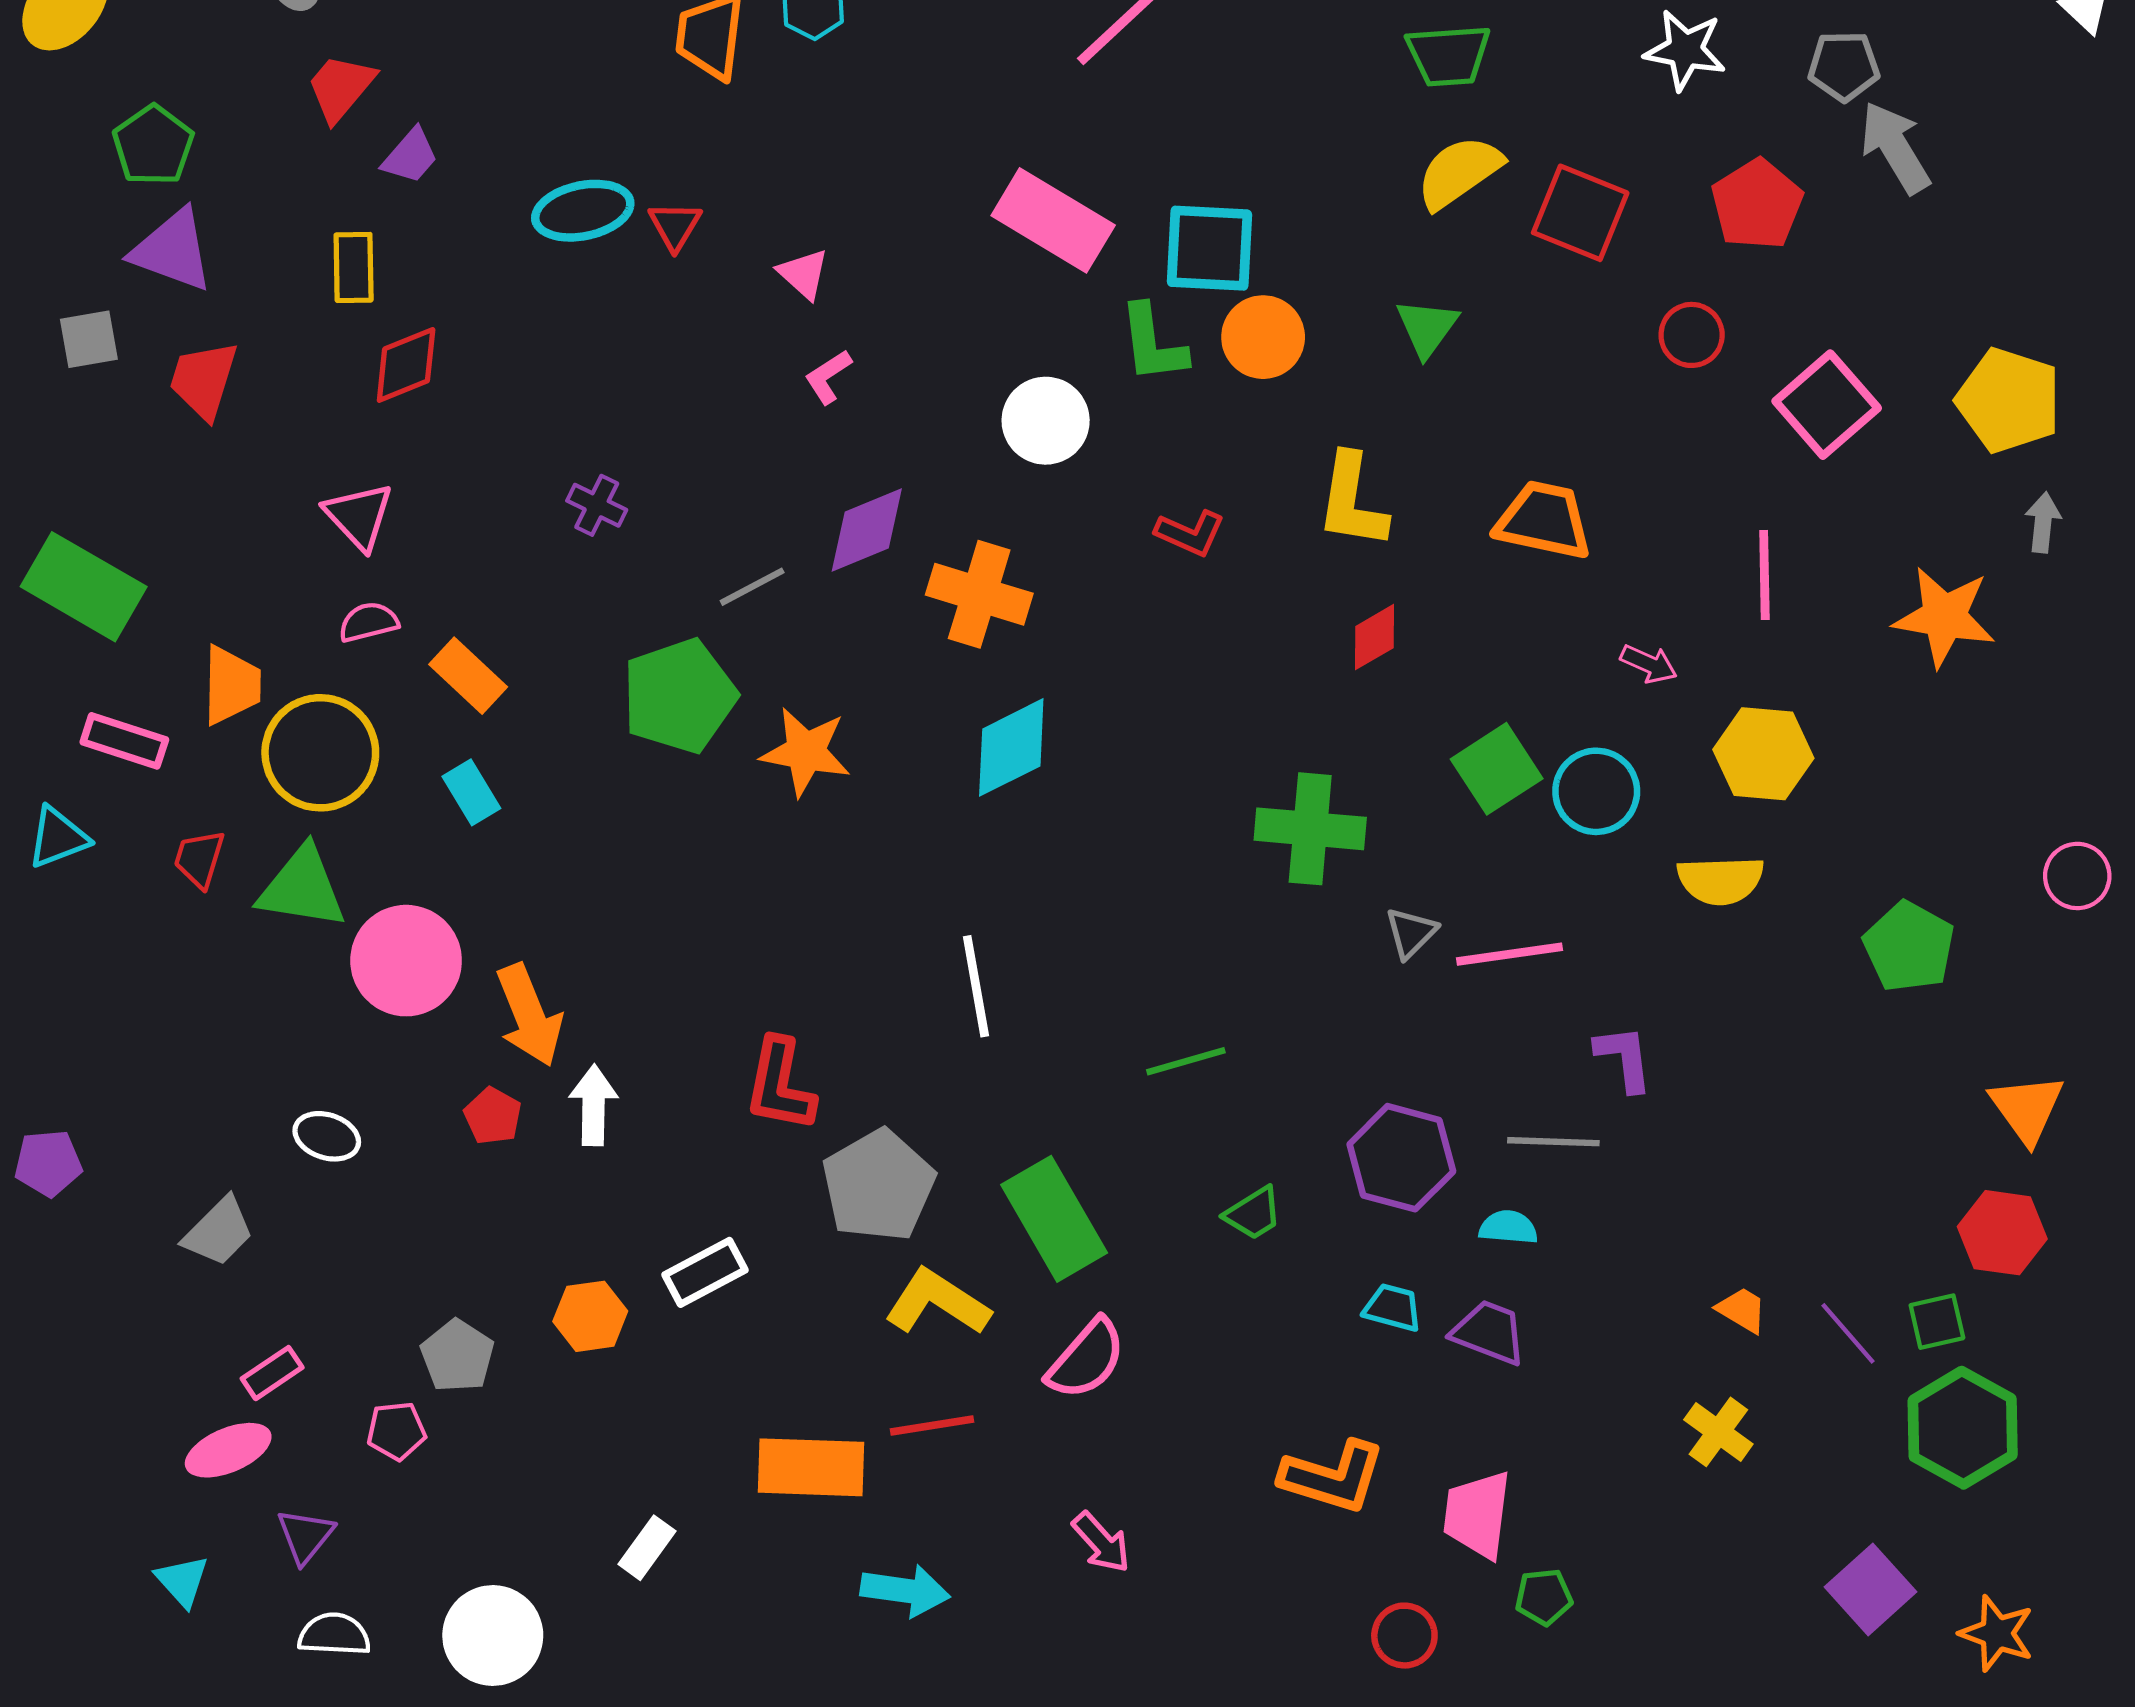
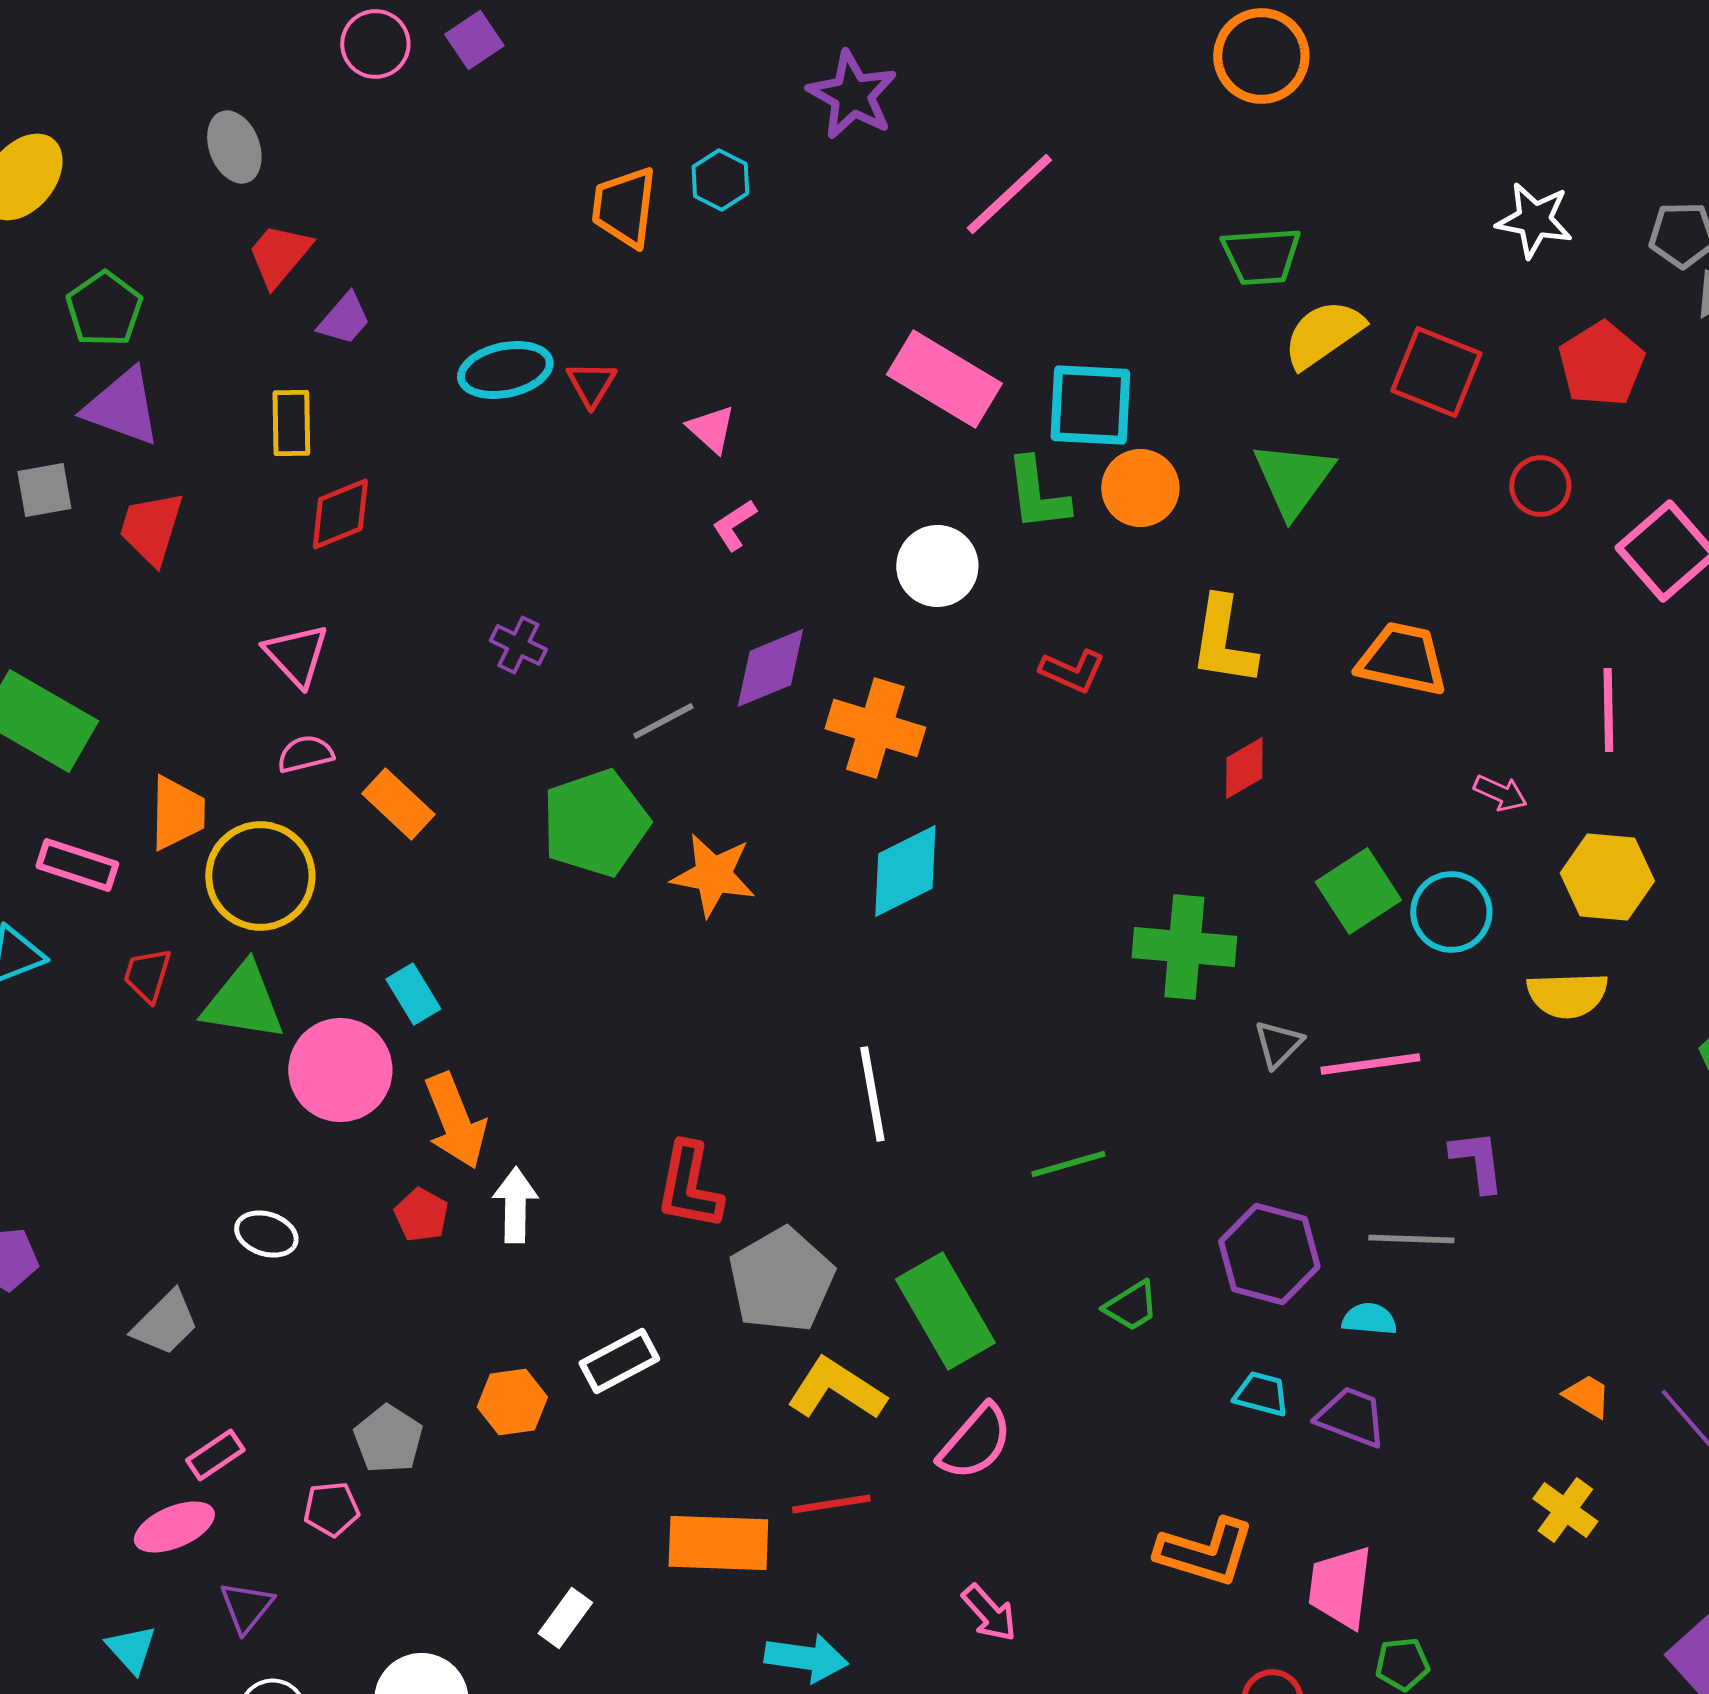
green trapezoid: (1448, 55) -> (1261, 256), moved
green triangle: (1427, 327) -> (1293, 479), size x1.4
cyan rectangle: (471, 792) -> (413, 994), moved

